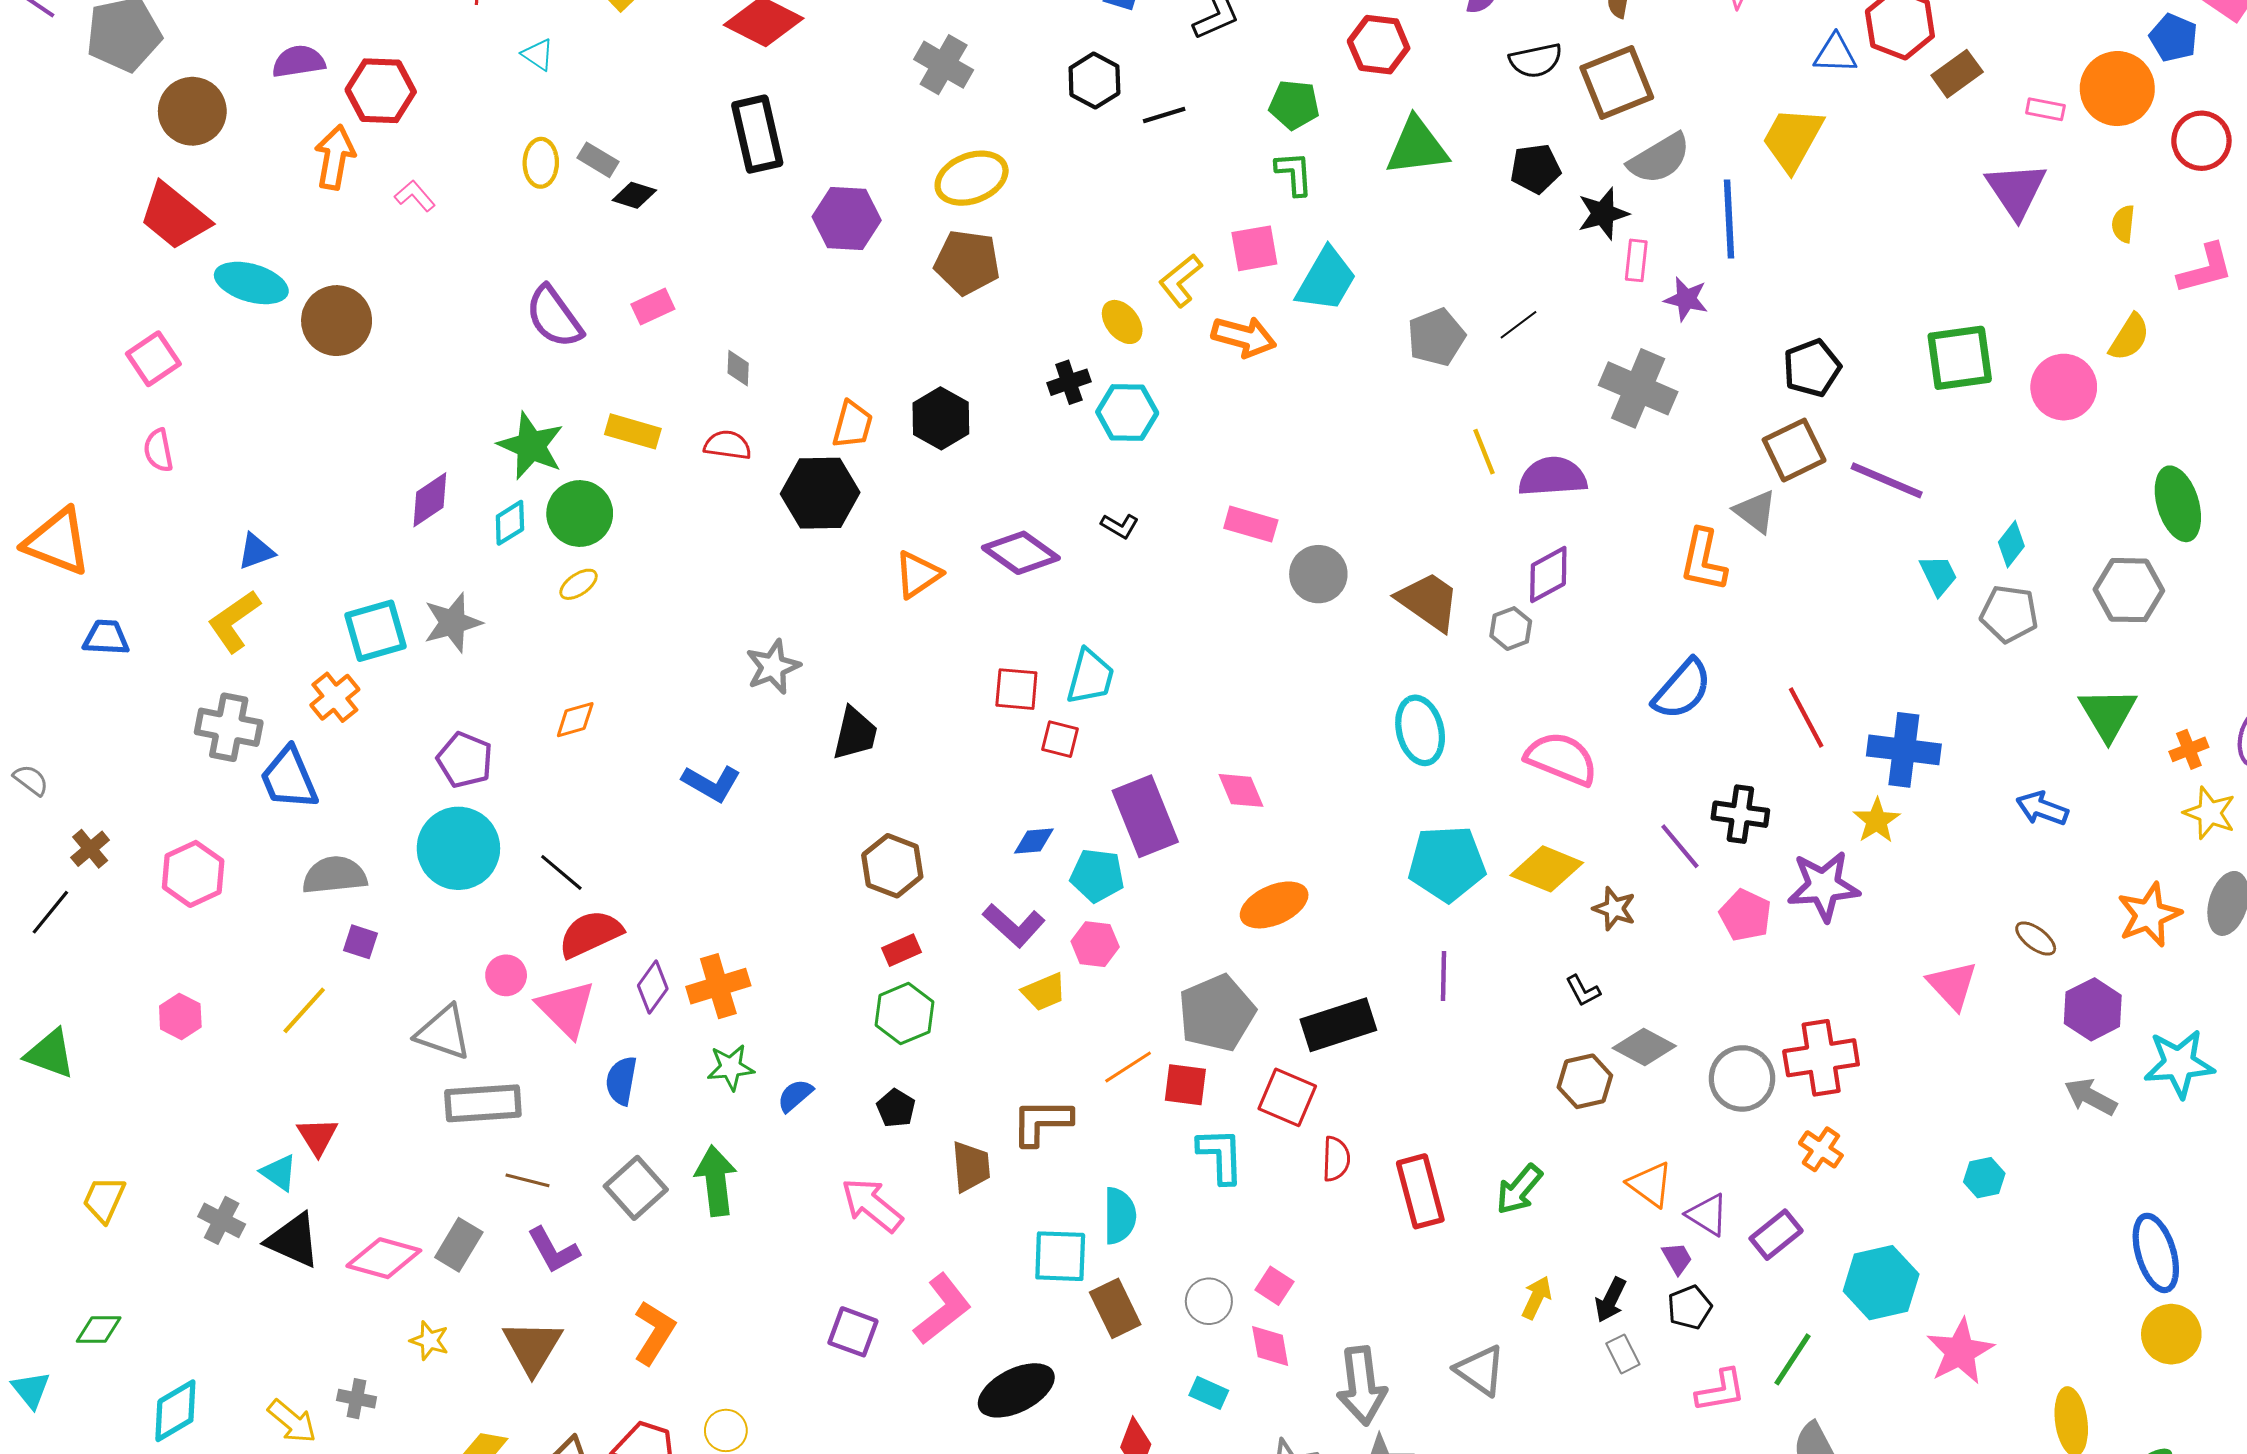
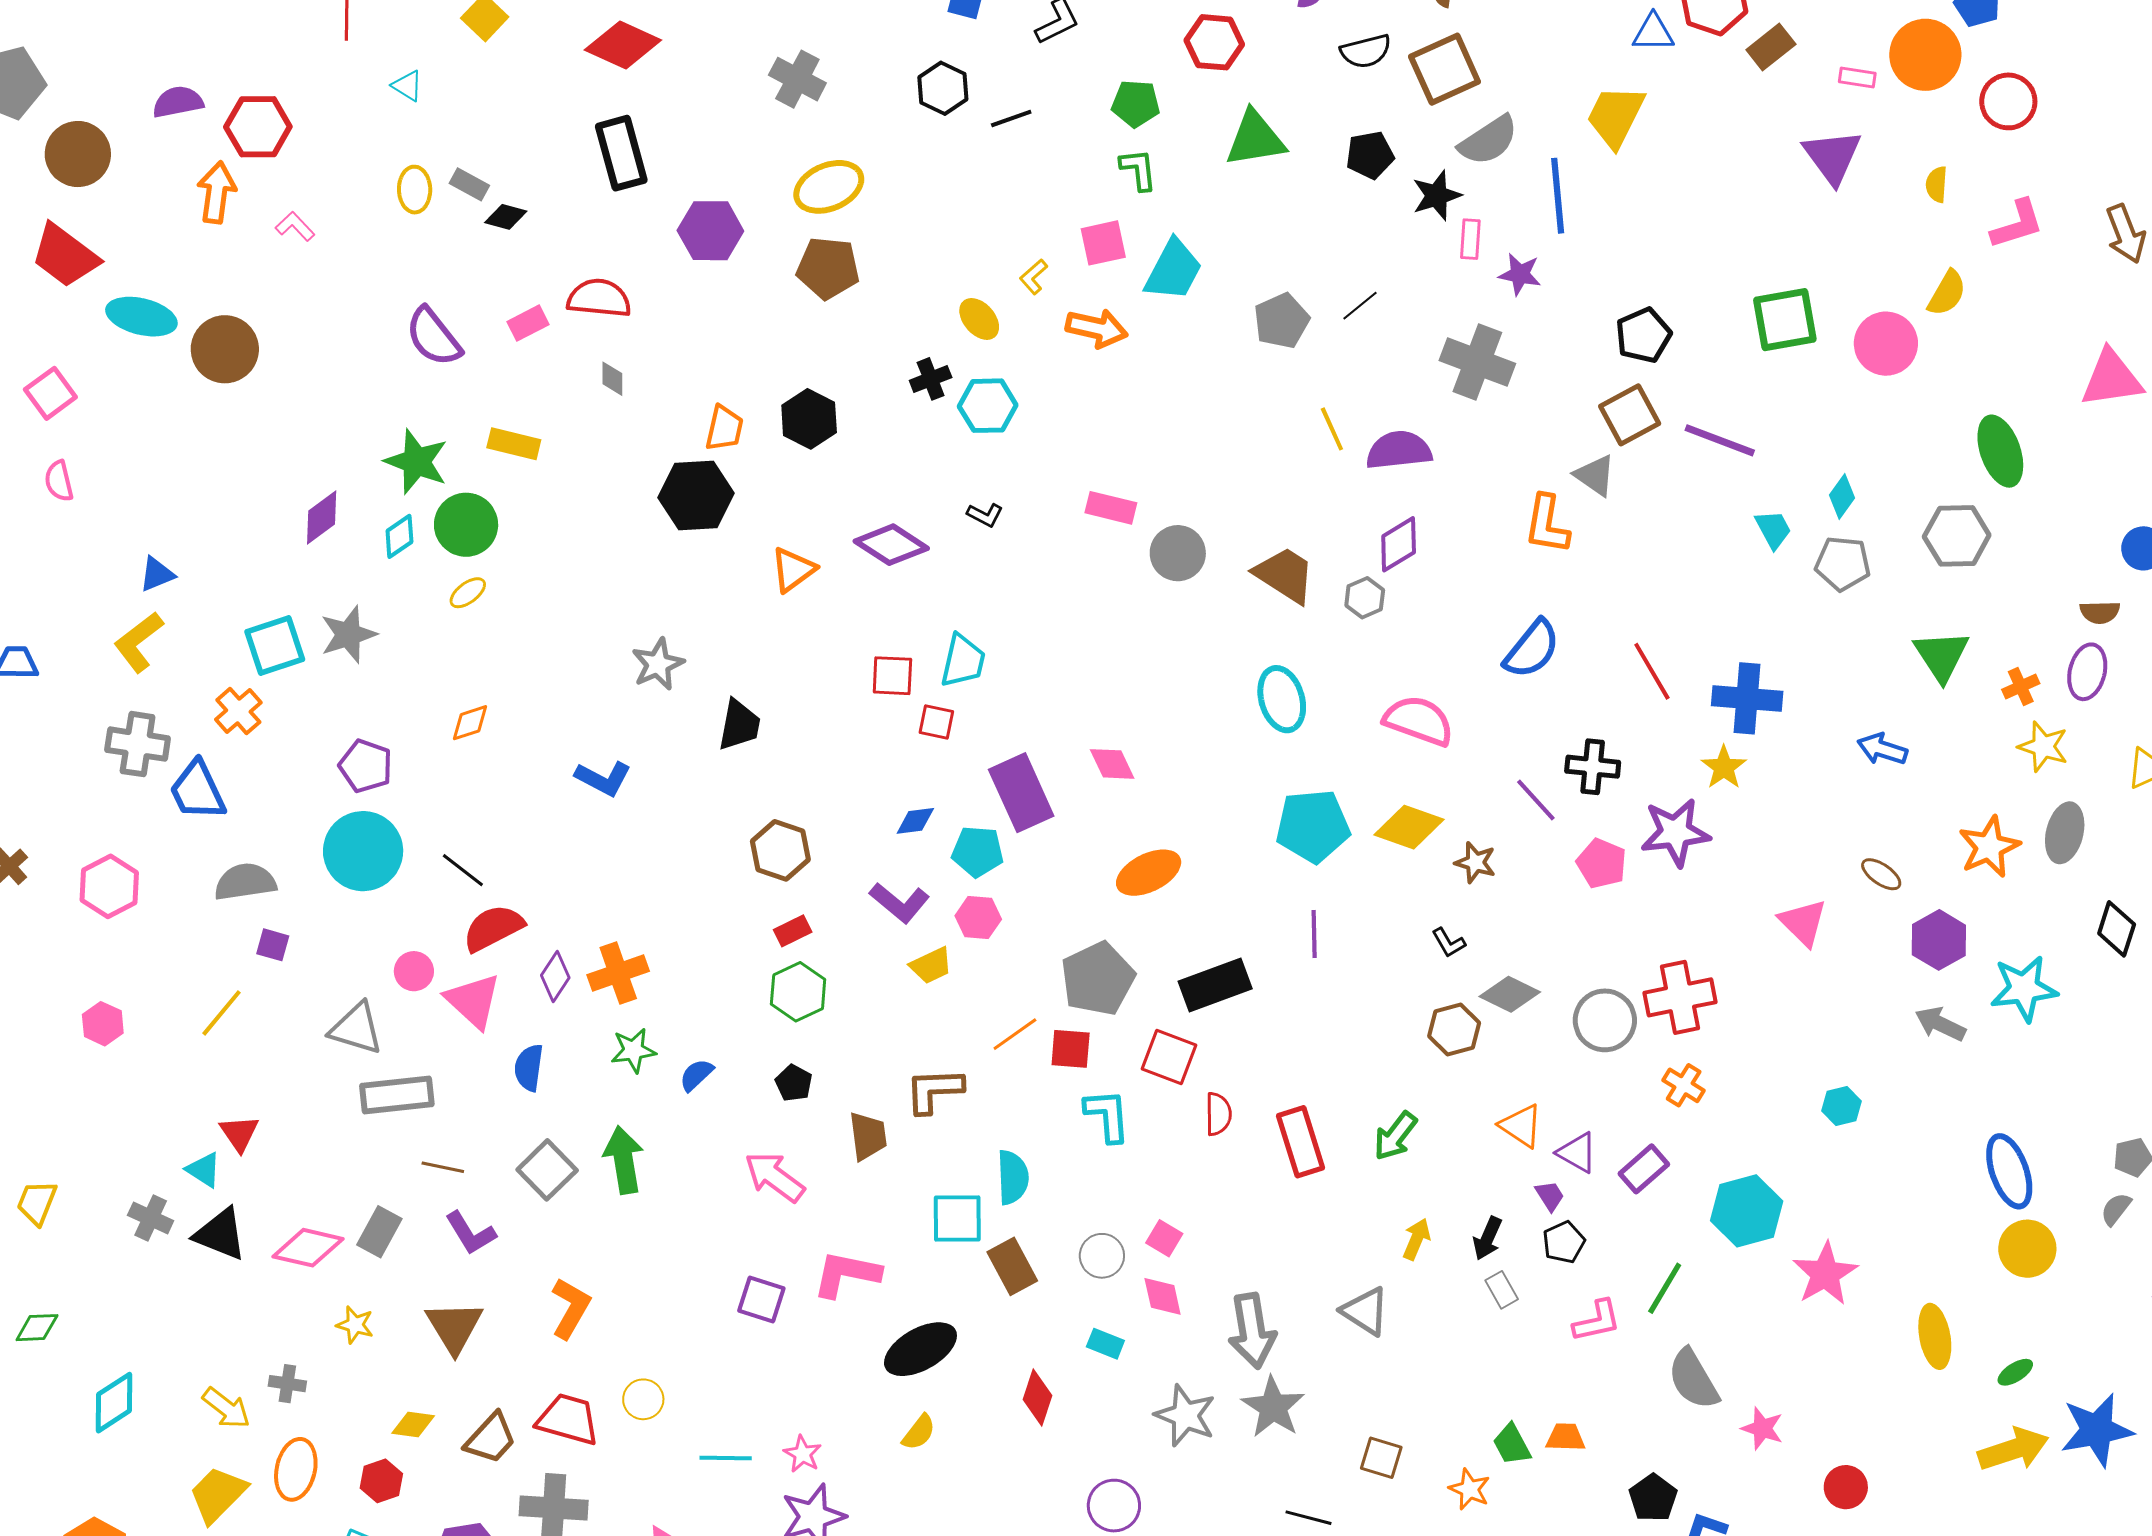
yellow L-shape: (1180, 280) -> (1034, 277), size x0.7
red semicircle: (728, 445) -> (599, 298), moved, size x1.4
pink L-shape: (942, 1309) -> (846, 1274), turned -128

